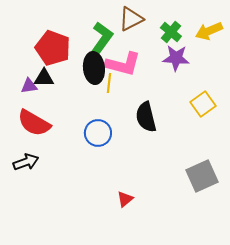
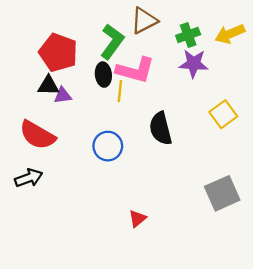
green cross: (171, 32) -> (188, 35), turned 30
black ellipse: (94, 68) -> (103, 75), size x0.7
purple triangle: (29, 86) -> (63, 95), moved

